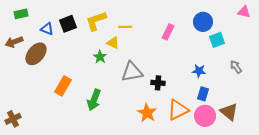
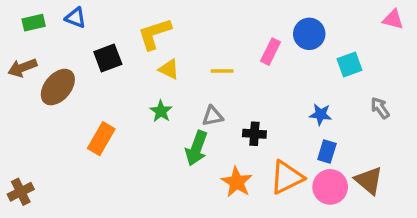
blue circle: (203, 22) -> (309, 34), moved
black square: (68, 24) -> (108, 58), moved
yellow line: (125, 27) -> (222, 71), moved
blue triangle: (47, 29) -> (76, 18), moved
yellow triangle: (113, 43) -> (169, 69), moved
green star: (100, 57) -> (161, 111), moved
gray triangle: (132, 72) -> (213, 116), size x0.6
green arrow: (94, 100) -> (196, 148), moved

